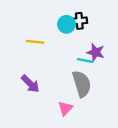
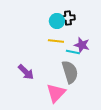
yellow line: (35, 42) -> (56, 41), moved
pink triangle: (65, 108) -> (56, 93), size x1.5

